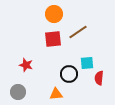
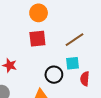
brown line: (78, 32) -> (75, 40), moved

